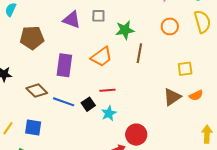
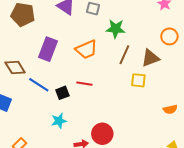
orange circle: (170, 26) -> (169, 36), moved
yellow square: (185, 69) -> (138, 80), moved
brown triangle: (172, 97) -> (150, 58), moved
cyan star: (109, 113) -> (59, 121), moved

